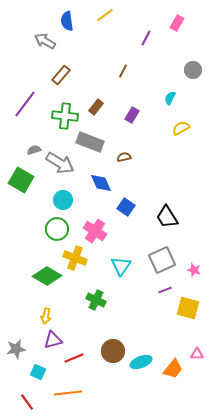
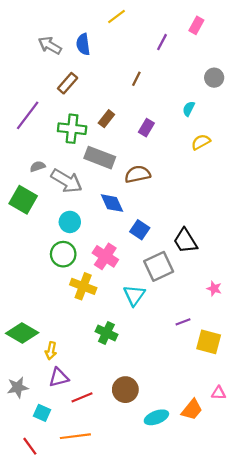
blue semicircle: (67, 21) -> (83, 44), moved
brown semicircle: (124, 157) -> (138, 174), size x1.6
gray square: (162, 260) -> (159, 266), moved
pink star: (194, 270) -> (214, 289), moved
green diamond: (47, 276) -> (22, 333), moved
cyan ellipse: (141, 362) -> (156, 417), moved

